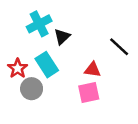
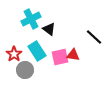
black triangle: (62, 37) -> (49, 29), turned -40
pink square: (89, 92) -> (60, 57), moved

